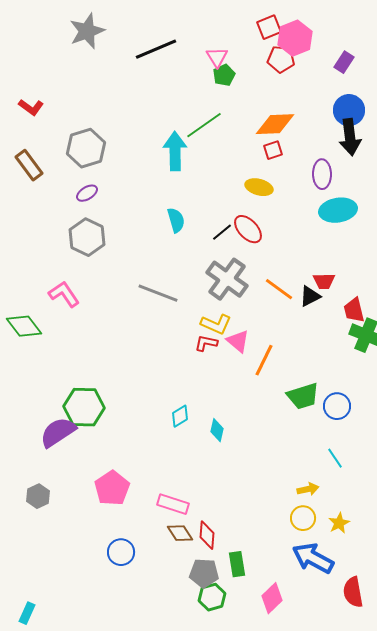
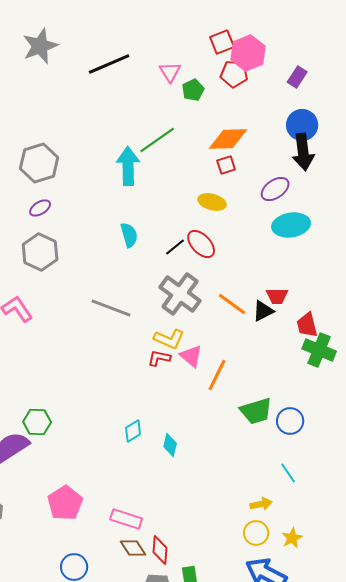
green pentagon: (224, 75) -> (193, 90), moved
purple ellipse: (322, 174) -> (275, 189), turned 56
green hexagon: (84, 407) -> (37, 422), size x0.7

